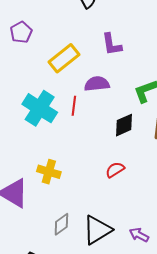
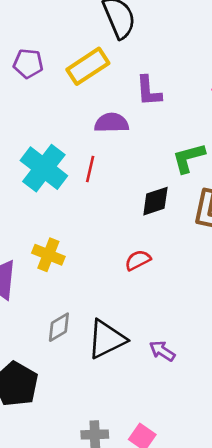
purple pentagon: (21, 32) -> (28, 64), turned 30
yellow rectangle: (64, 58) -> (88, 66), moved
purple semicircle: (97, 84) -> (112, 123), moved

